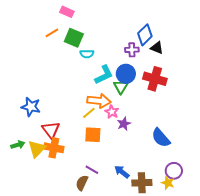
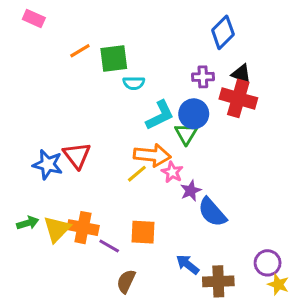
pink rectangle: (67, 12) -> (34, 18), moved
blue diamond: (145, 35) -> (223, 32), moved
green square: (74, 38) -> (114, 58), turned -30
red cross: (155, 79) -> (238, 98), moved
red triangle: (51, 130) -> (77, 155), moved
orange square: (93, 135) -> (143, 232), moved
blue semicircle: (161, 138) -> (212, 212), moved
purple line: (92, 170) -> (109, 246), moved
yellow star: (168, 183) -> (278, 284), moved

